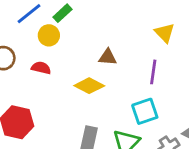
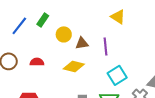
yellow circle: (49, 35) -> (64, 34), moved
purple line: (153, 72) -> (106, 46), moved

